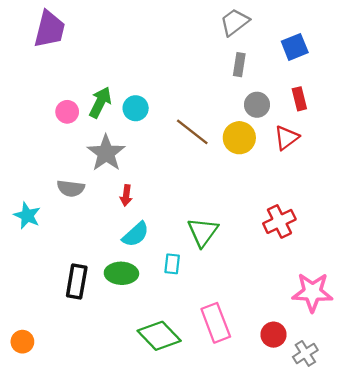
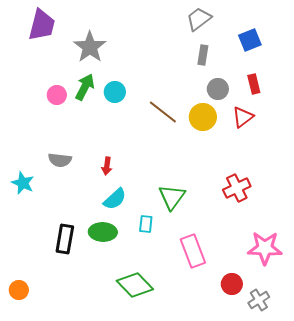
gray star: (106, 153) -> (90, 47), moved
pink rectangle: (216, 323) -> (193, 251), moved

